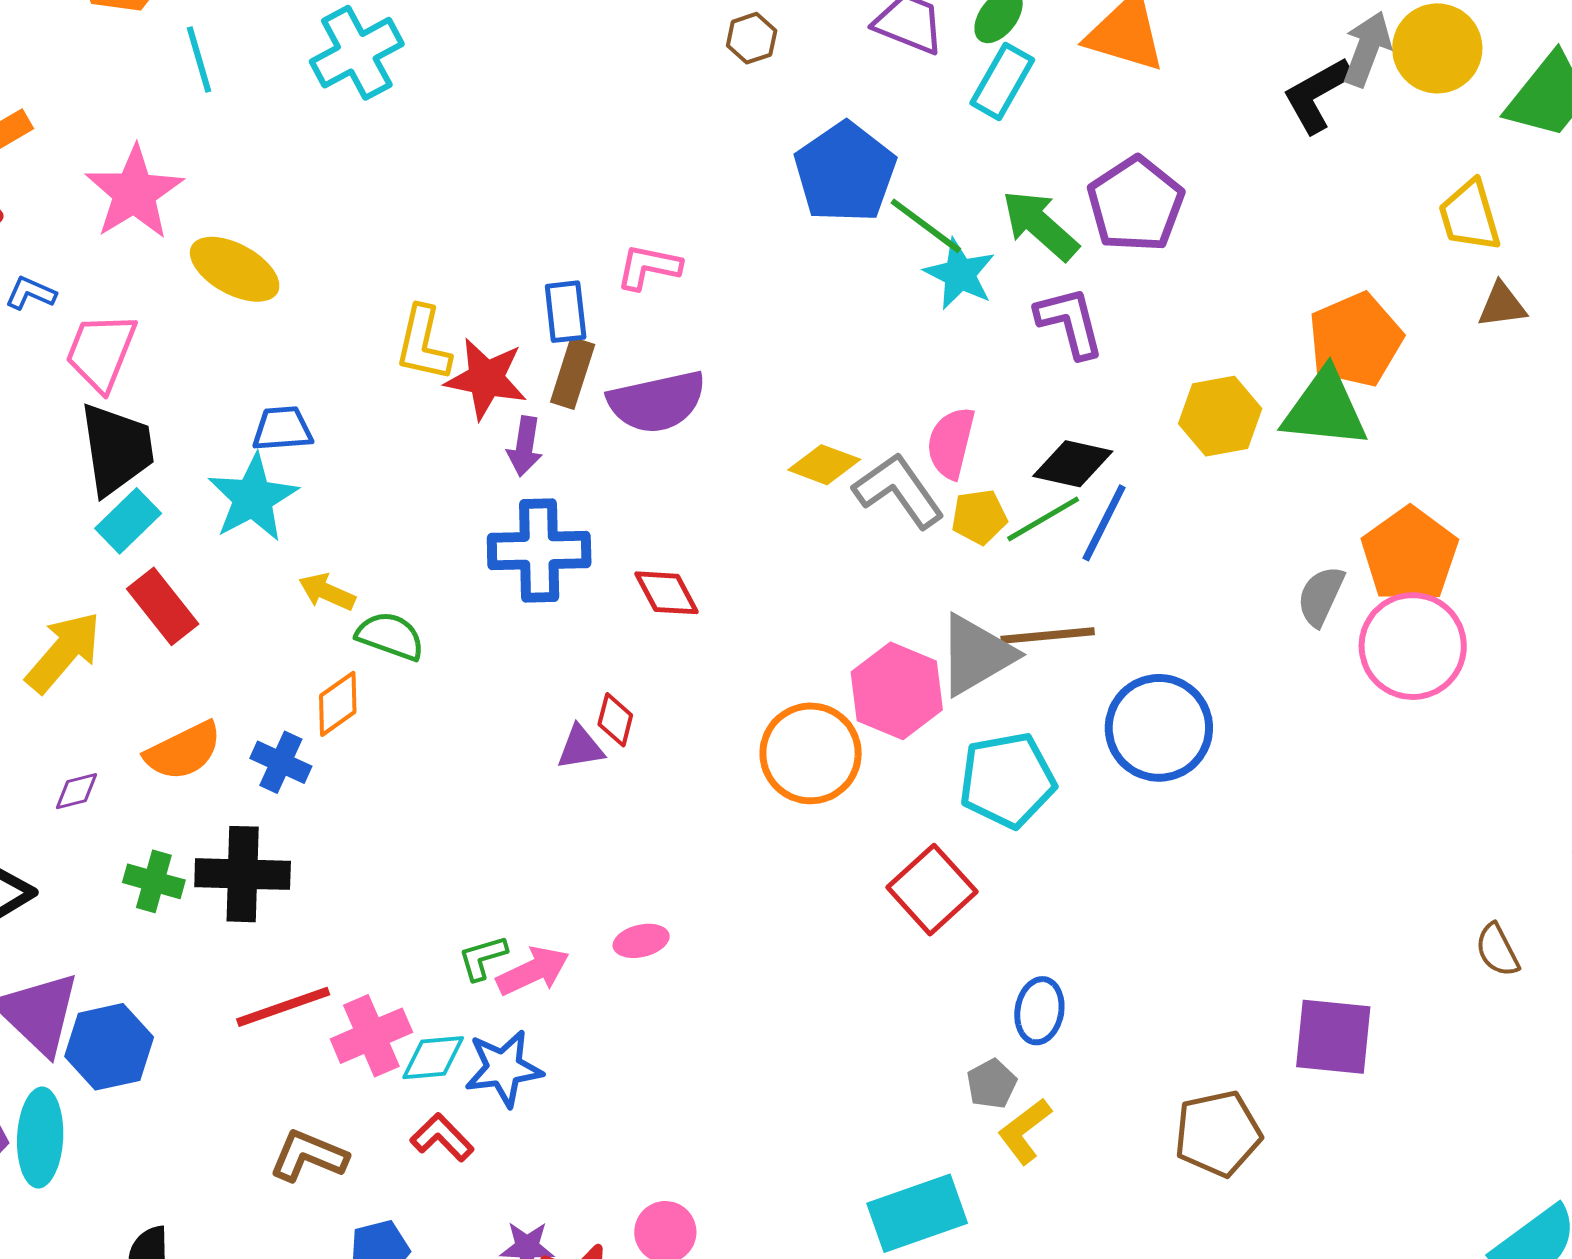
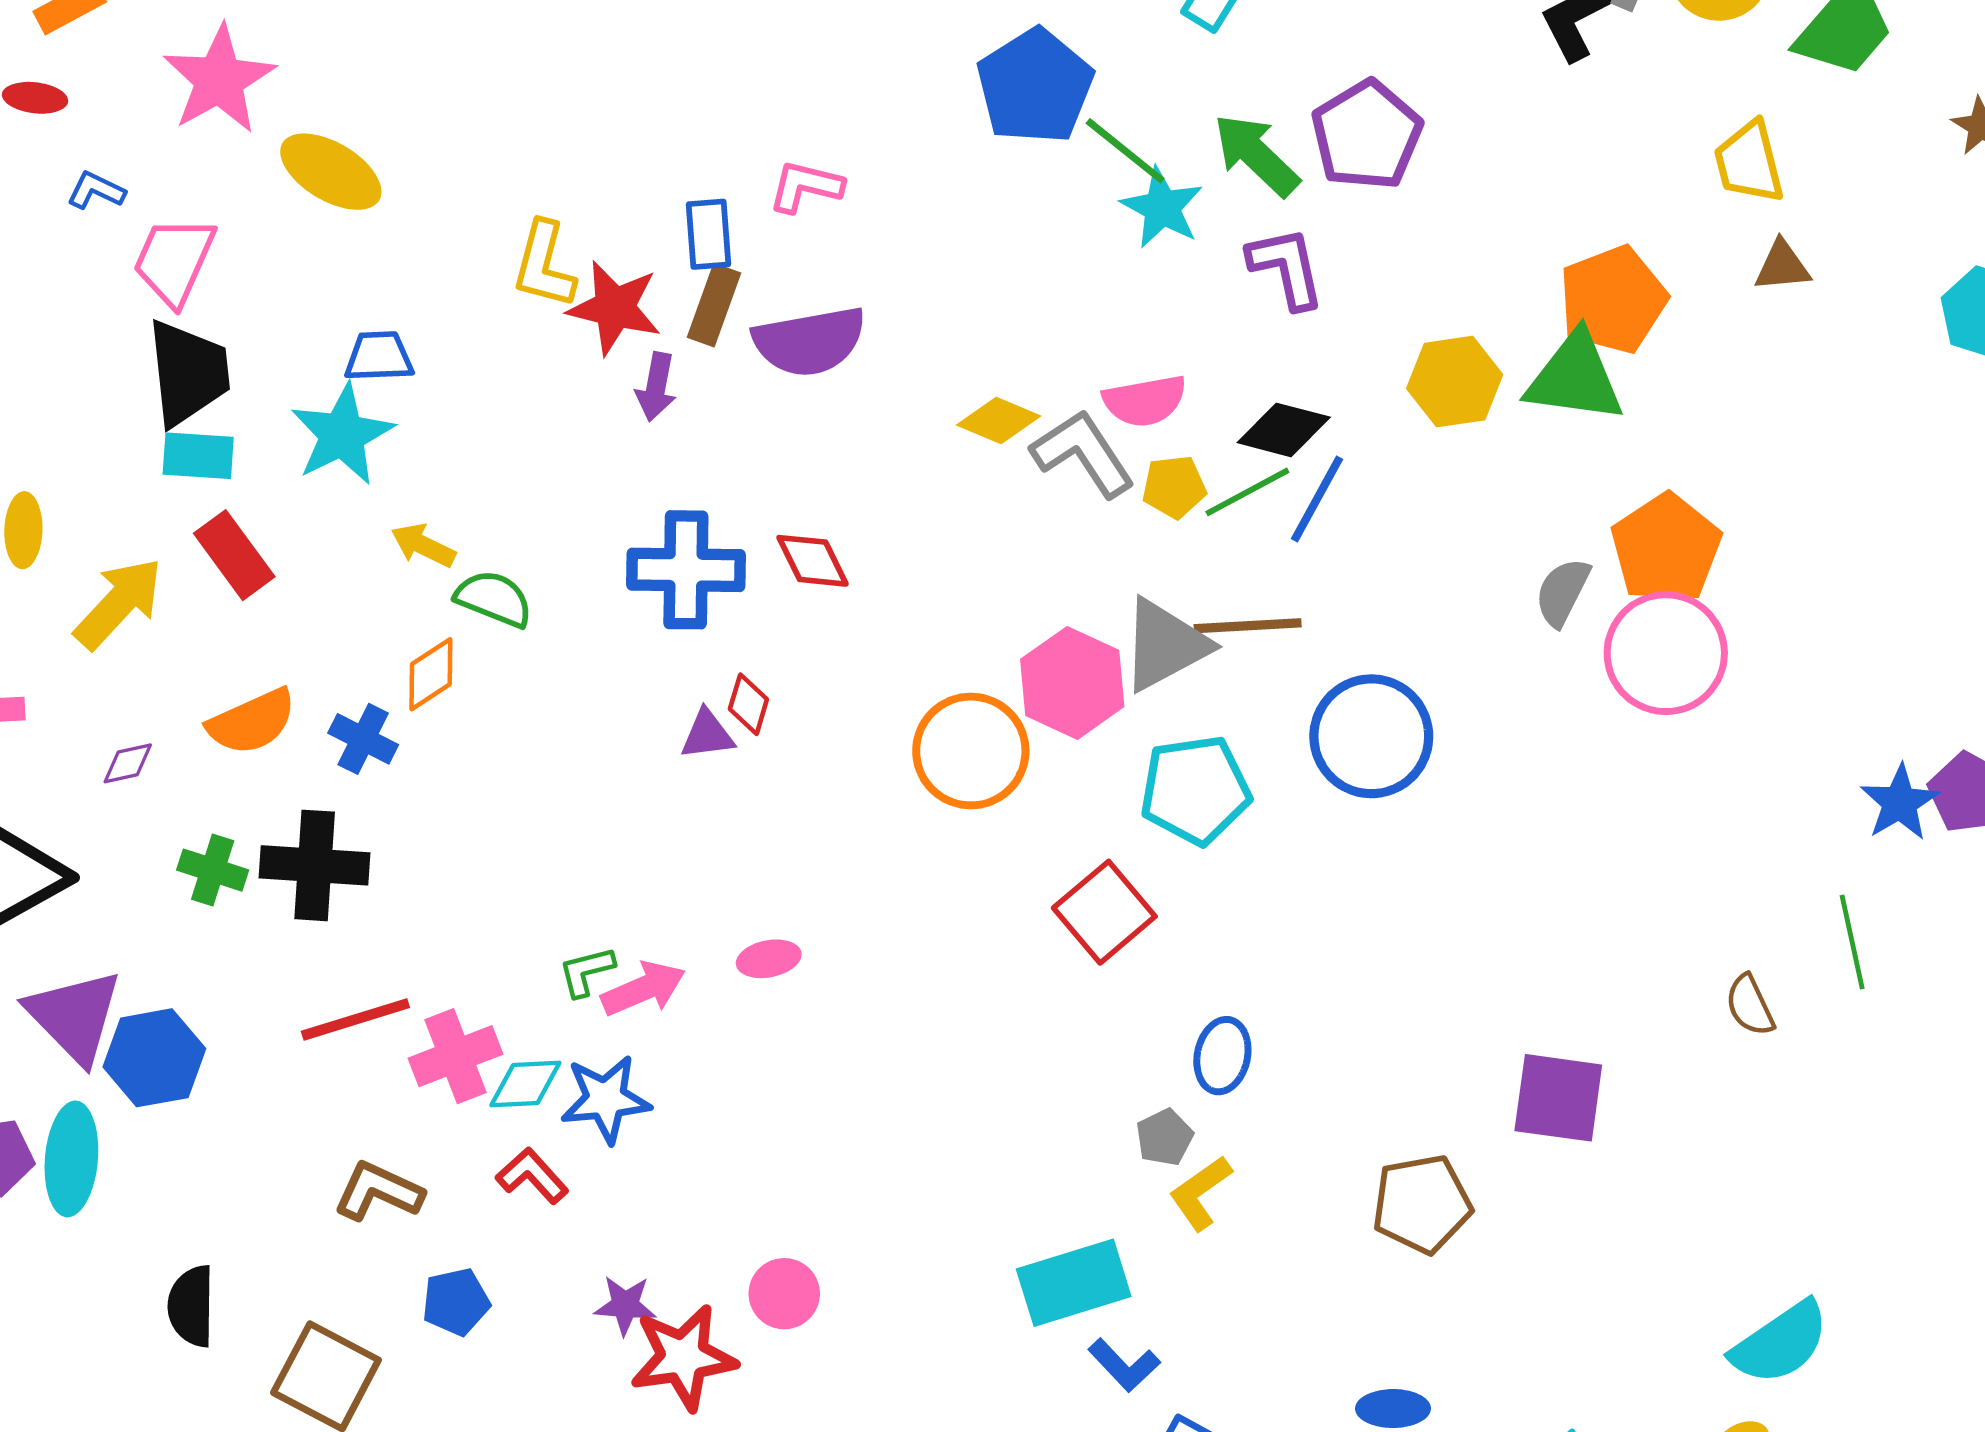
pink semicircle: (951, 443) -> (1145, 401), turned -116
cyan rectangle: (128, 521) -> (198, 456), turned 46
blue cross: (539, 550) -> (686, 570), moved

